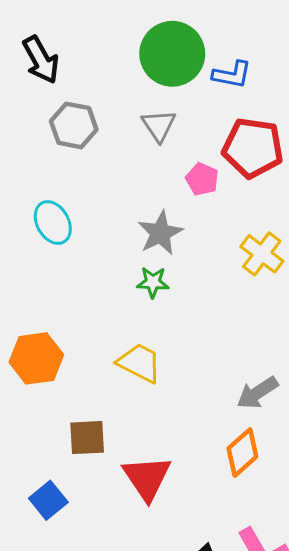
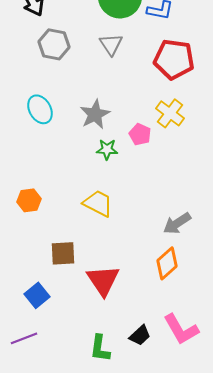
pink pentagon: (202, 179) -> (140, 134), moved
gray star: (160, 233) -> (95, 114), moved
yellow cross: (262, 254) -> (170, 113), moved
orange hexagon: (36, 358) -> (29, 200), size x0.7

